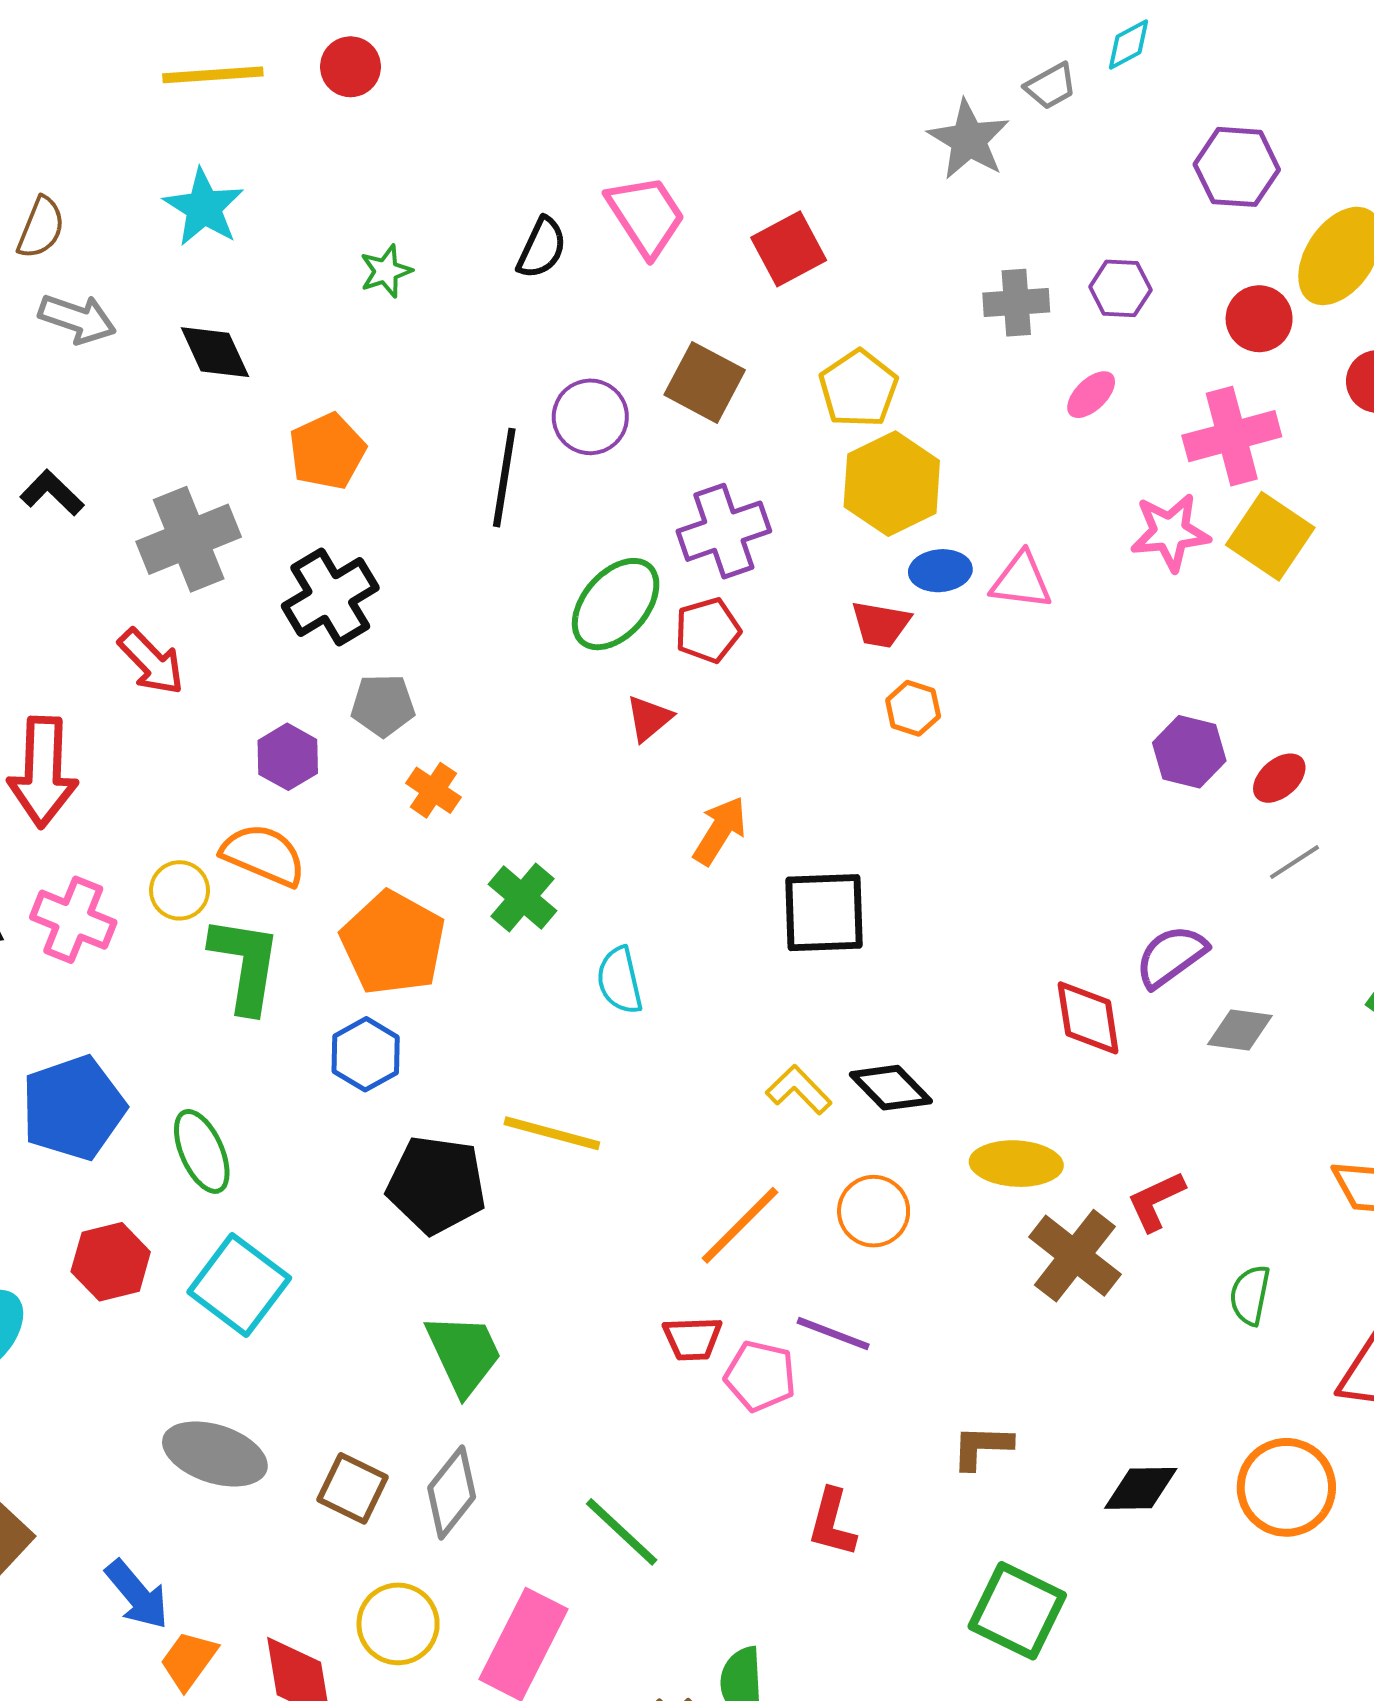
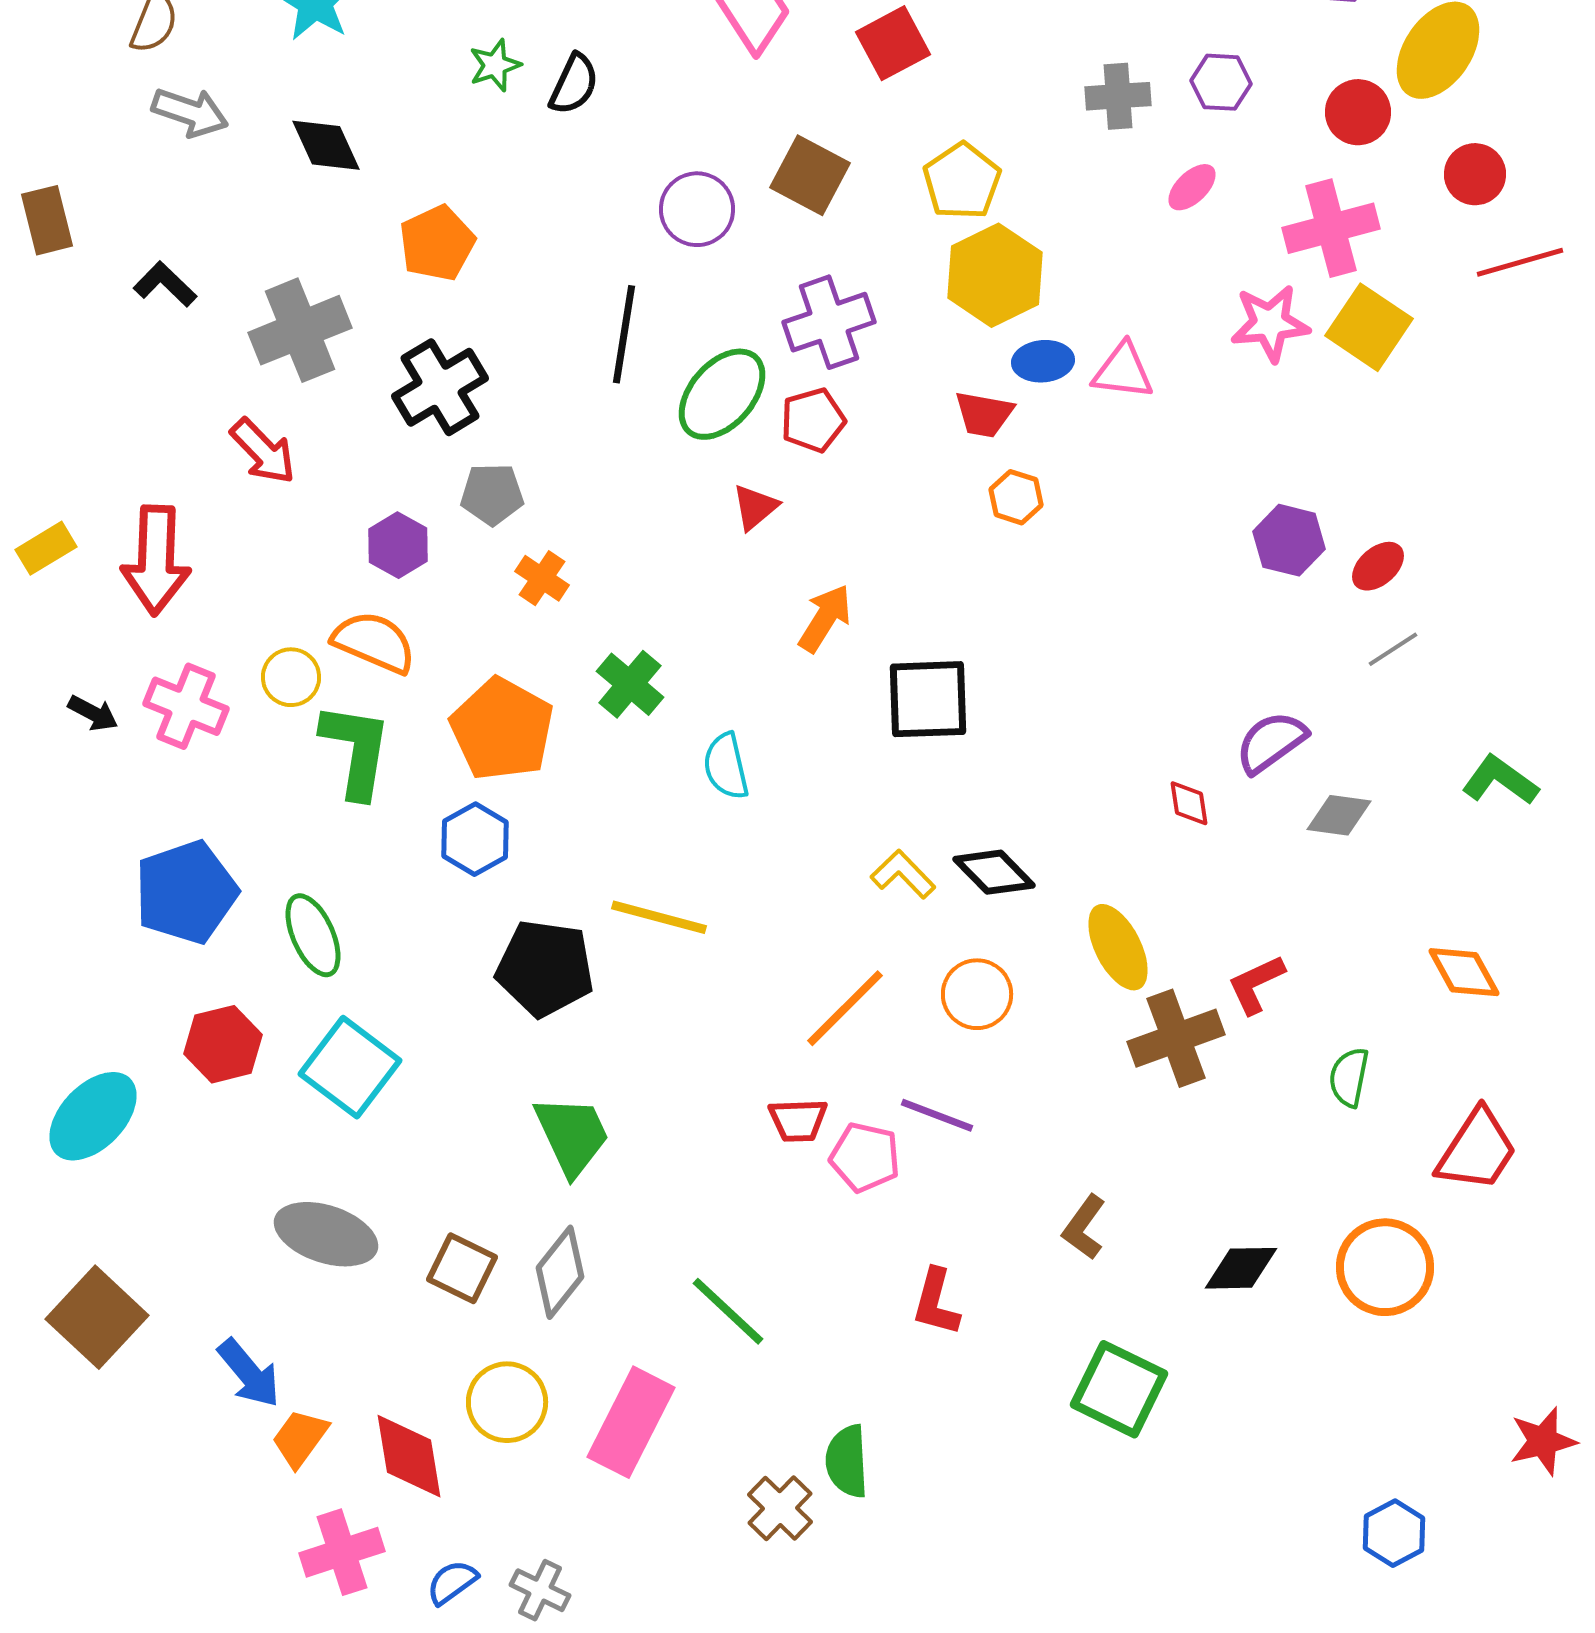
black semicircle: (542, 248) -> (574, 84), moved
black line: (504, 478) -> (624, 334), moved
red diamond: (1088, 1018) -> (1189, 803), size x0.6
yellow ellipse: (1016, 1164) -> (1118, 947), turned 60
brown cross: (1075, 1256) -> (1176, 1038), turned 32
brown L-shape: (982, 1447) -> (1084, 1227), turned -56

